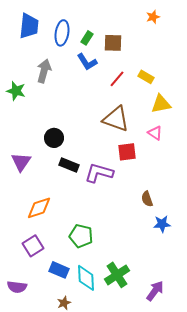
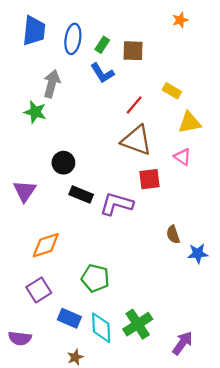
red line: (117, 79) -> (134, 105), moved
green star: (16, 91) -> (35, 112), moved
blue star: (162, 224) -> (198, 253), moved

